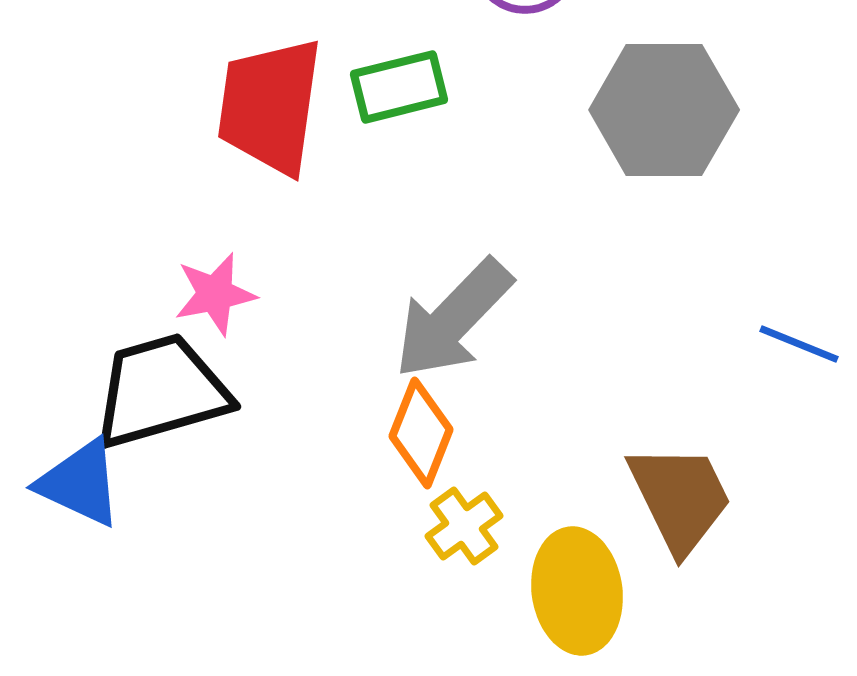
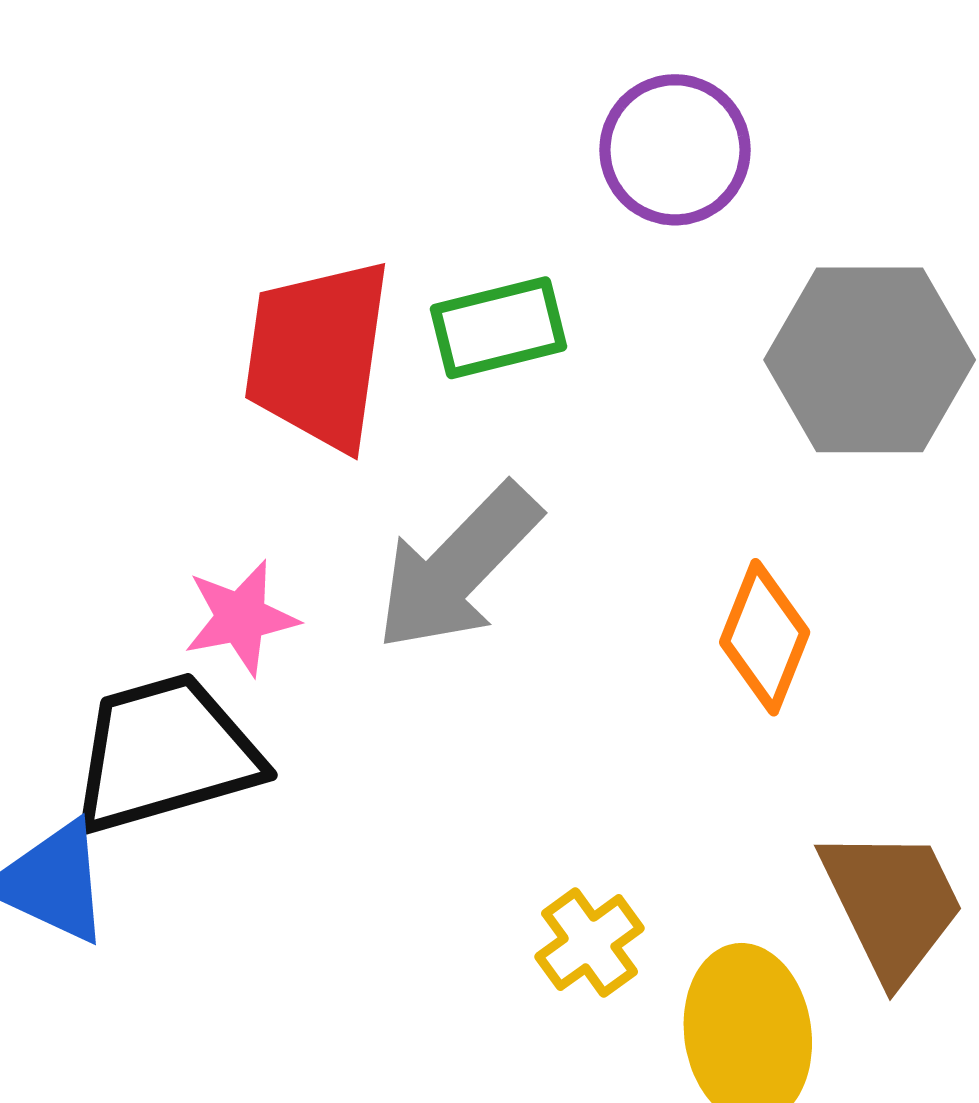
gray arrow: (453, 319) -> (458, 567), moved
orange diamond: (421, 433) -> (765, 637), moved

